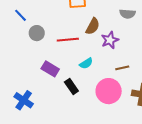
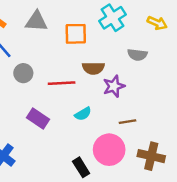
brown semicircle: (93, 26) -> (93, 68), turned 60
black rectangle: (71, 87) -> (81, 167), moved

